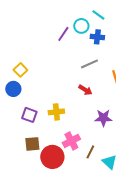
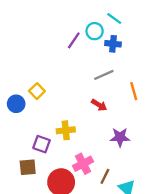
yellow square: (20, 70) -> (37, 91), moved
purple square: (29, 115) -> (42, 144), moved
brown square: (32, 144) -> (28, 167), moved

